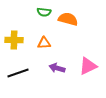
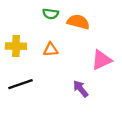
pink triangle: (88, 66) -> (101, 60), moved
purple arrow: (57, 68) -> (81, 89), moved, turned 35

